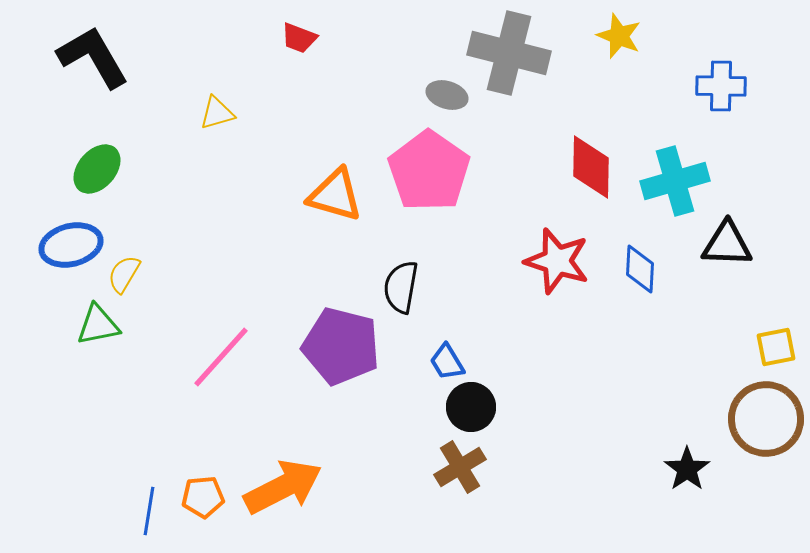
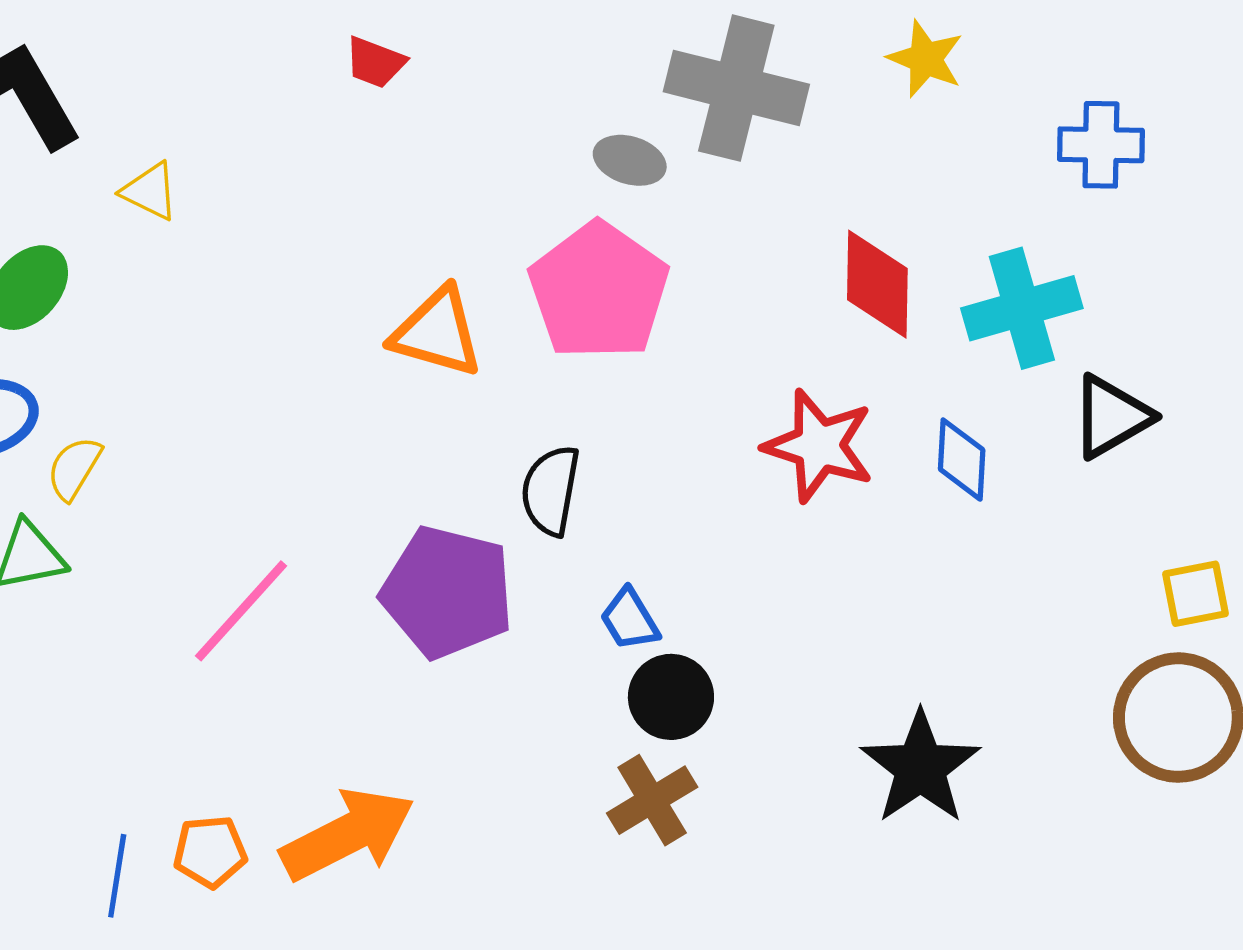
yellow triangle: (217, 113) -> (150, 191), moved, turned 42
black triangle: (727, 244) -> (1111, 417), turned -32
black star: (687, 469) -> (920, 767), moved, size x1.5

